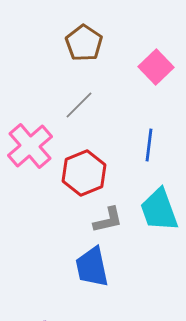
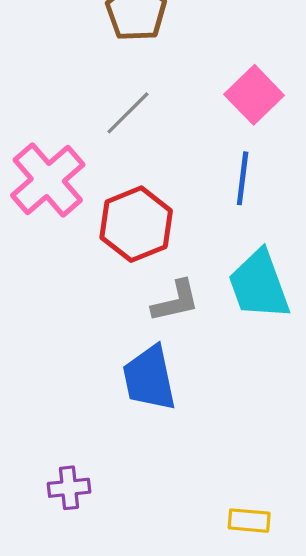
pink square: (156, 67) -> (254, 95), moved

